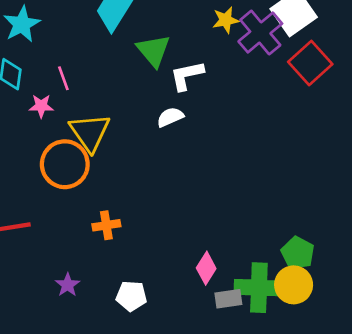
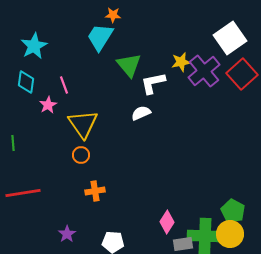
yellow star: (226, 20) -> (181, 62), moved
purple cross: (260, 32) -> (204, 71), moved
pink star: (41, 106) -> (48, 105), turned -30
orange circle: (65, 164) -> (81, 155), moved, size x0.5

